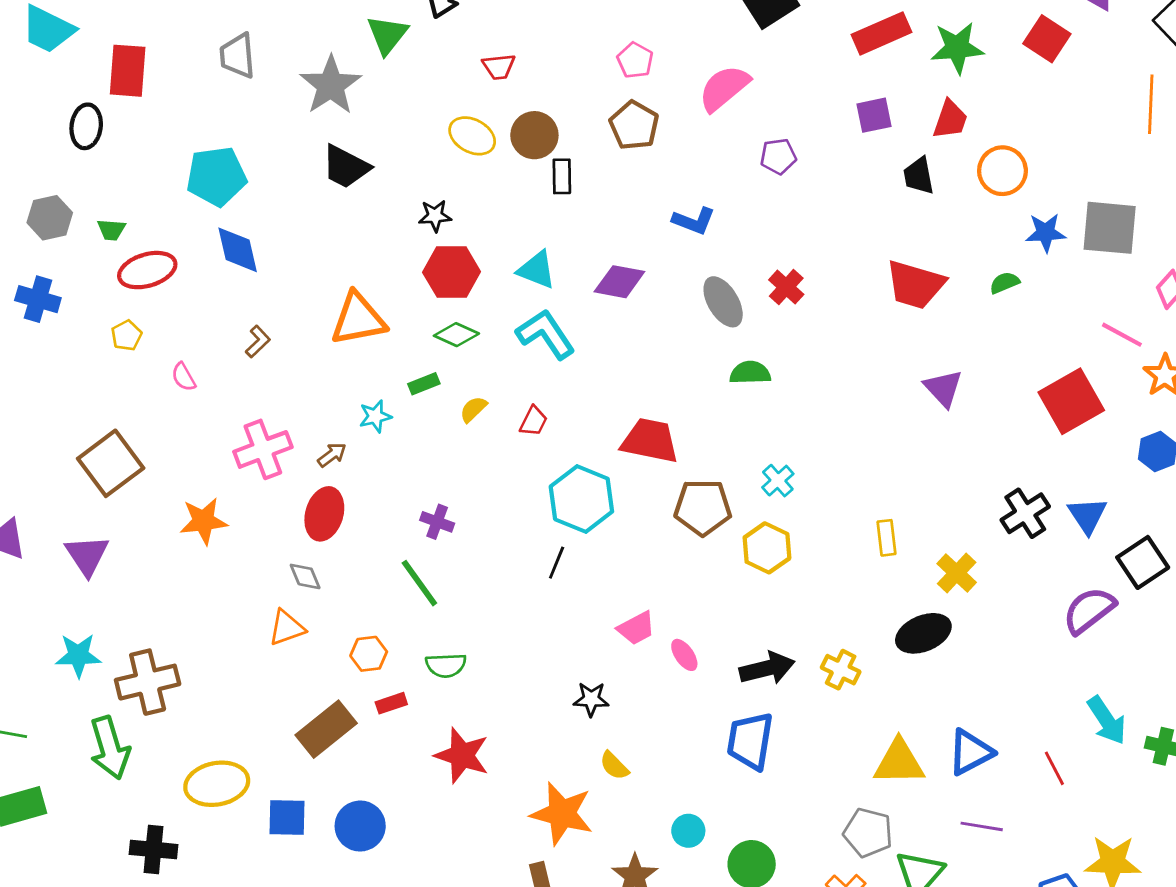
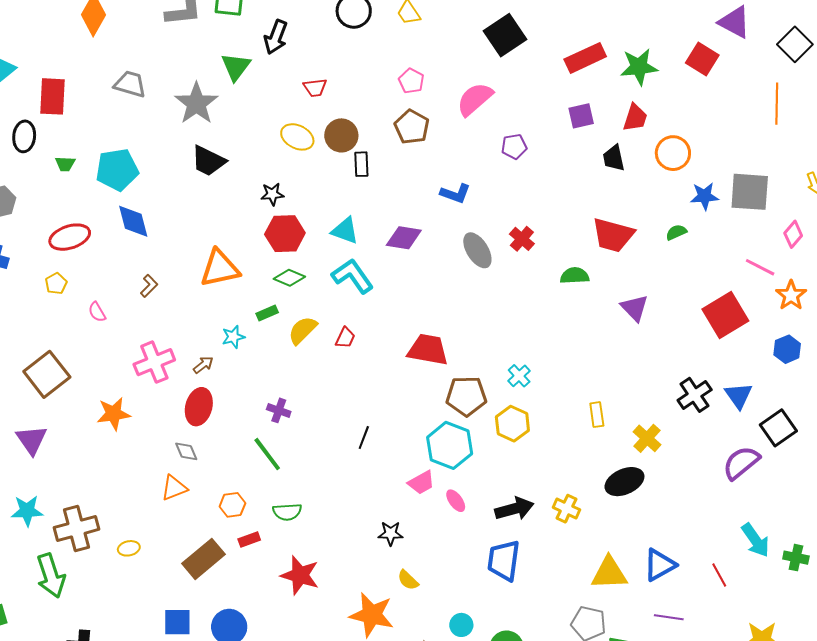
gray trapezoid: (237, 56) -> (130, 84), turned 112
green trapezoid: (111, 230) -> (65, 164), moved
green semicircle: (750, 373) -> (575, 276), moved
yellow semicircle: (473, 409) -> (303, 330), size x1.5
cyan hexagon: (581, 499) -> (450, 445), moved
yellow ellipse: (217, 784) -> (129, 548), moved, size x0.5

